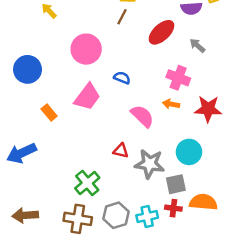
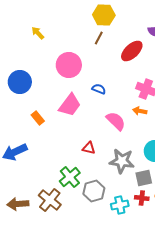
red triangle: (121, 151) -> (89, 148), moved
gray hexagon: (116, 215) -> (94, 191), moved
brown cross: (78, 219) -> (50, 200), moved, turned 30

